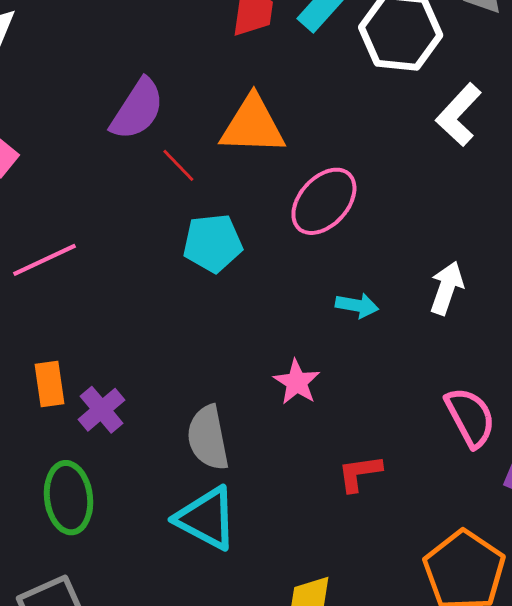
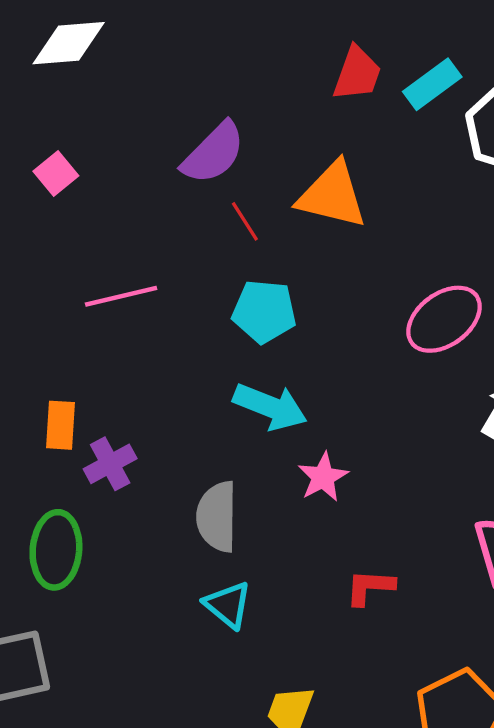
pink ellipse: (324, 201) -> (444, 319), moved
pink line: (45, 260) -> (121, 296), moved
cyan arrow: (357, 305) -> (270, 407), moved, size x1.6
cyan triangle: (206, 518) -> (228, 605), moved, size x0.7

